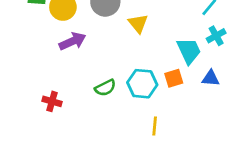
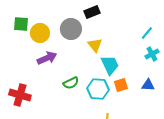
cyan trapezoid: (189, 51) -> (110, 65), moved
green semicircle: (105, 88) -> (71, 83), moved
red cross: (52, 101) -> (20, 95), moved, size x1.5

